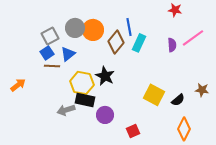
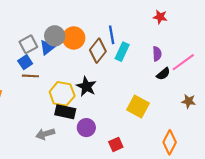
pink line: (193, 38) -> (183, 62), moved
blue triangle: (68, 54) -> (47, 47), moved
black semicircle: (178, 100) -> (163, 74), moved
gray arrow: (66, 110) -> (45, 134), moved

